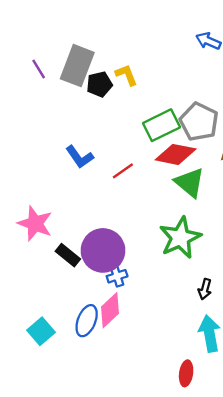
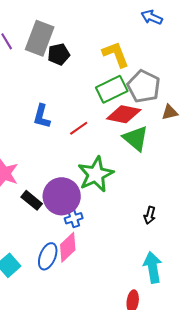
yellow L-shape: (126, 75) -> (116, 54), moved, size x1.4
blue L-shape: (80, 157) -> (42, 116), turned 50
green star: (180, 238) -> (96, 174), moved
black arrow: (205, 289) -> (150, 215), moved

